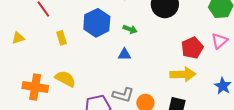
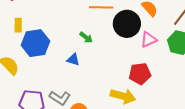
blue hexagon: (97, 23) -> (35, 43), moved
pink triangle: (220, 41) -> (149, 40), moved

